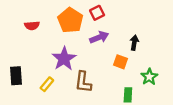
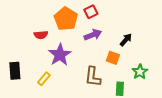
red semicircle: (32, 26) -> (41, 35), moved
black arrow: (134, 43) -> (126, 40), turned 32
brown L-shape: (83, 82) -> (93, 77), moved

